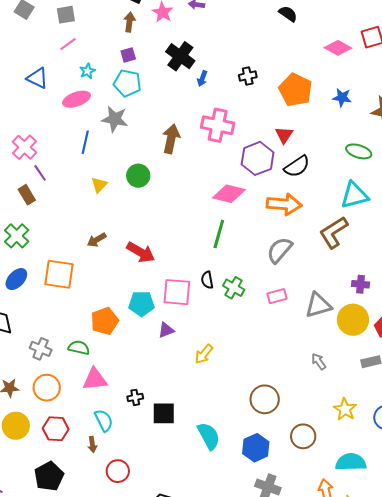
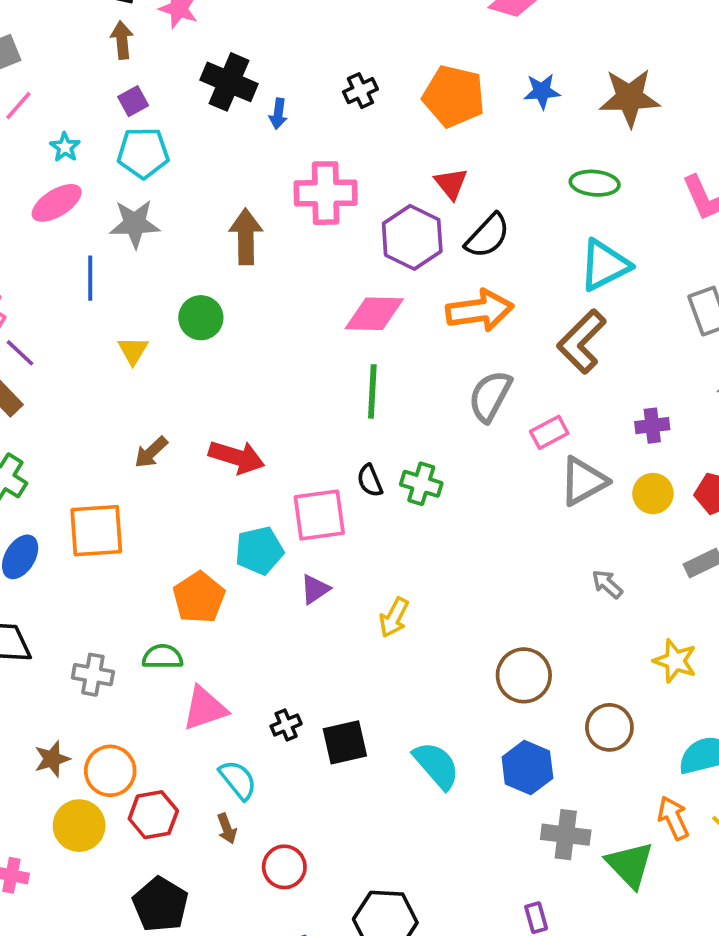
pink rectangle: (277, 296) -> (549, 432), moved
yellow circle: (353, 320) -> (653, 494), size x0.7
orange circle: (47, 388) -> (110, 771), moved

